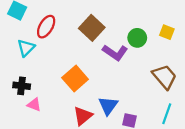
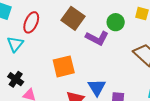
orange square: (75, 79) -> (64, 66), turned 35
black cross: (22, 86) -> (16, 79), turned 35

